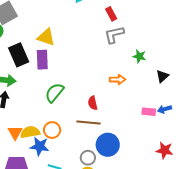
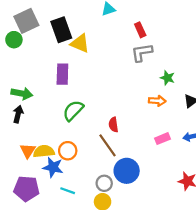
yellow triangle: (46, 37) -> (80, 43), moved
black rectangle: (19, 55) -> (61, 30), moved
orange arrow: (118, 80) -> (157, 101), moved
pink rectangle: (149, 112) -> (163, 139), moved, turned -32
brown line: (89, 122) -> (108, 145), turned 45

